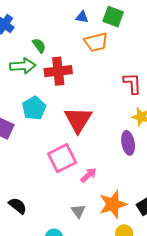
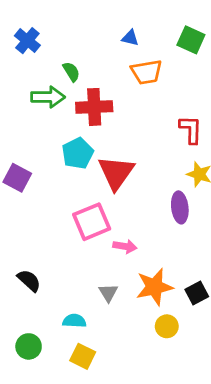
green square: (113, 17) -> (191, 40), moved
cyan pentagon: (34, 108) -> (78, 153), moved
pink arrow: (88, 175) -> (125, 246), turned 48

